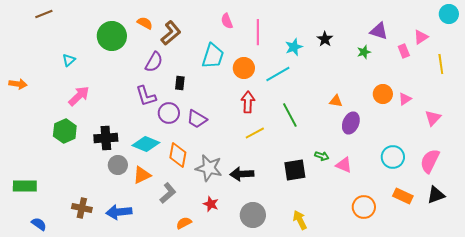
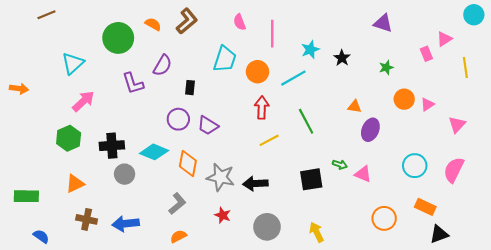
purple triangle: (379, 31) -> (383, 23), moved
brown L-shape: (171, 33) -> (187, 21), moved
black star: (325, 39) -> (342, 58), moved
green star: (364, 52) -> (386, 67), moved
cyan triangle: (69, 60) -> (73, 63), size x1.6
purple L-shape: (146, 96) -> (133, 83), moved
orange triangle: (142, 175) -> (75, 184), moved
black triangle: (436, 195) -> (439, 234), moved
orange semicircle: (184, 223) -> (178, 236), moved

